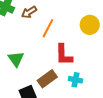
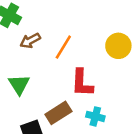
brown arrow: (29, 12) -> (30, 41), moved

